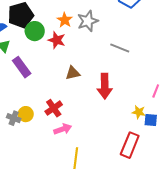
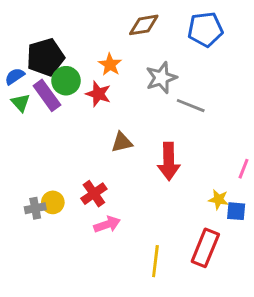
gray star: (88, 21) -> (161, 78), moved
purple rectangle: (22, 67) -> (47, 95), moved
gray cross: (14, 118) -> (35, 208), turned -32
yellow line: (76, 158) -> (155, 261), moved

